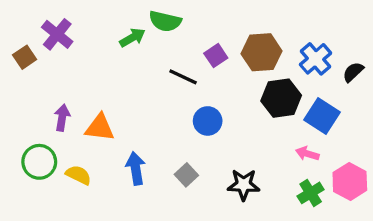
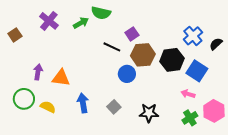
purple cross: (57, 34) -> (49, 21), moved
brown hexagon: (262, 52) -> (143, 55), moved

